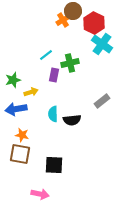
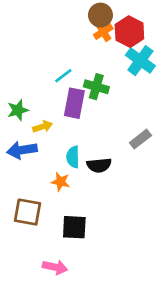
orange cross: (63, 20) -> (103, 32), moved
green cross: (70, 63) -> (96, 87), turned 30
purple rectangle: (54, 75) -> (74, 103), size x1.5
orange star: (22, 135) -> (61, 182), moved

